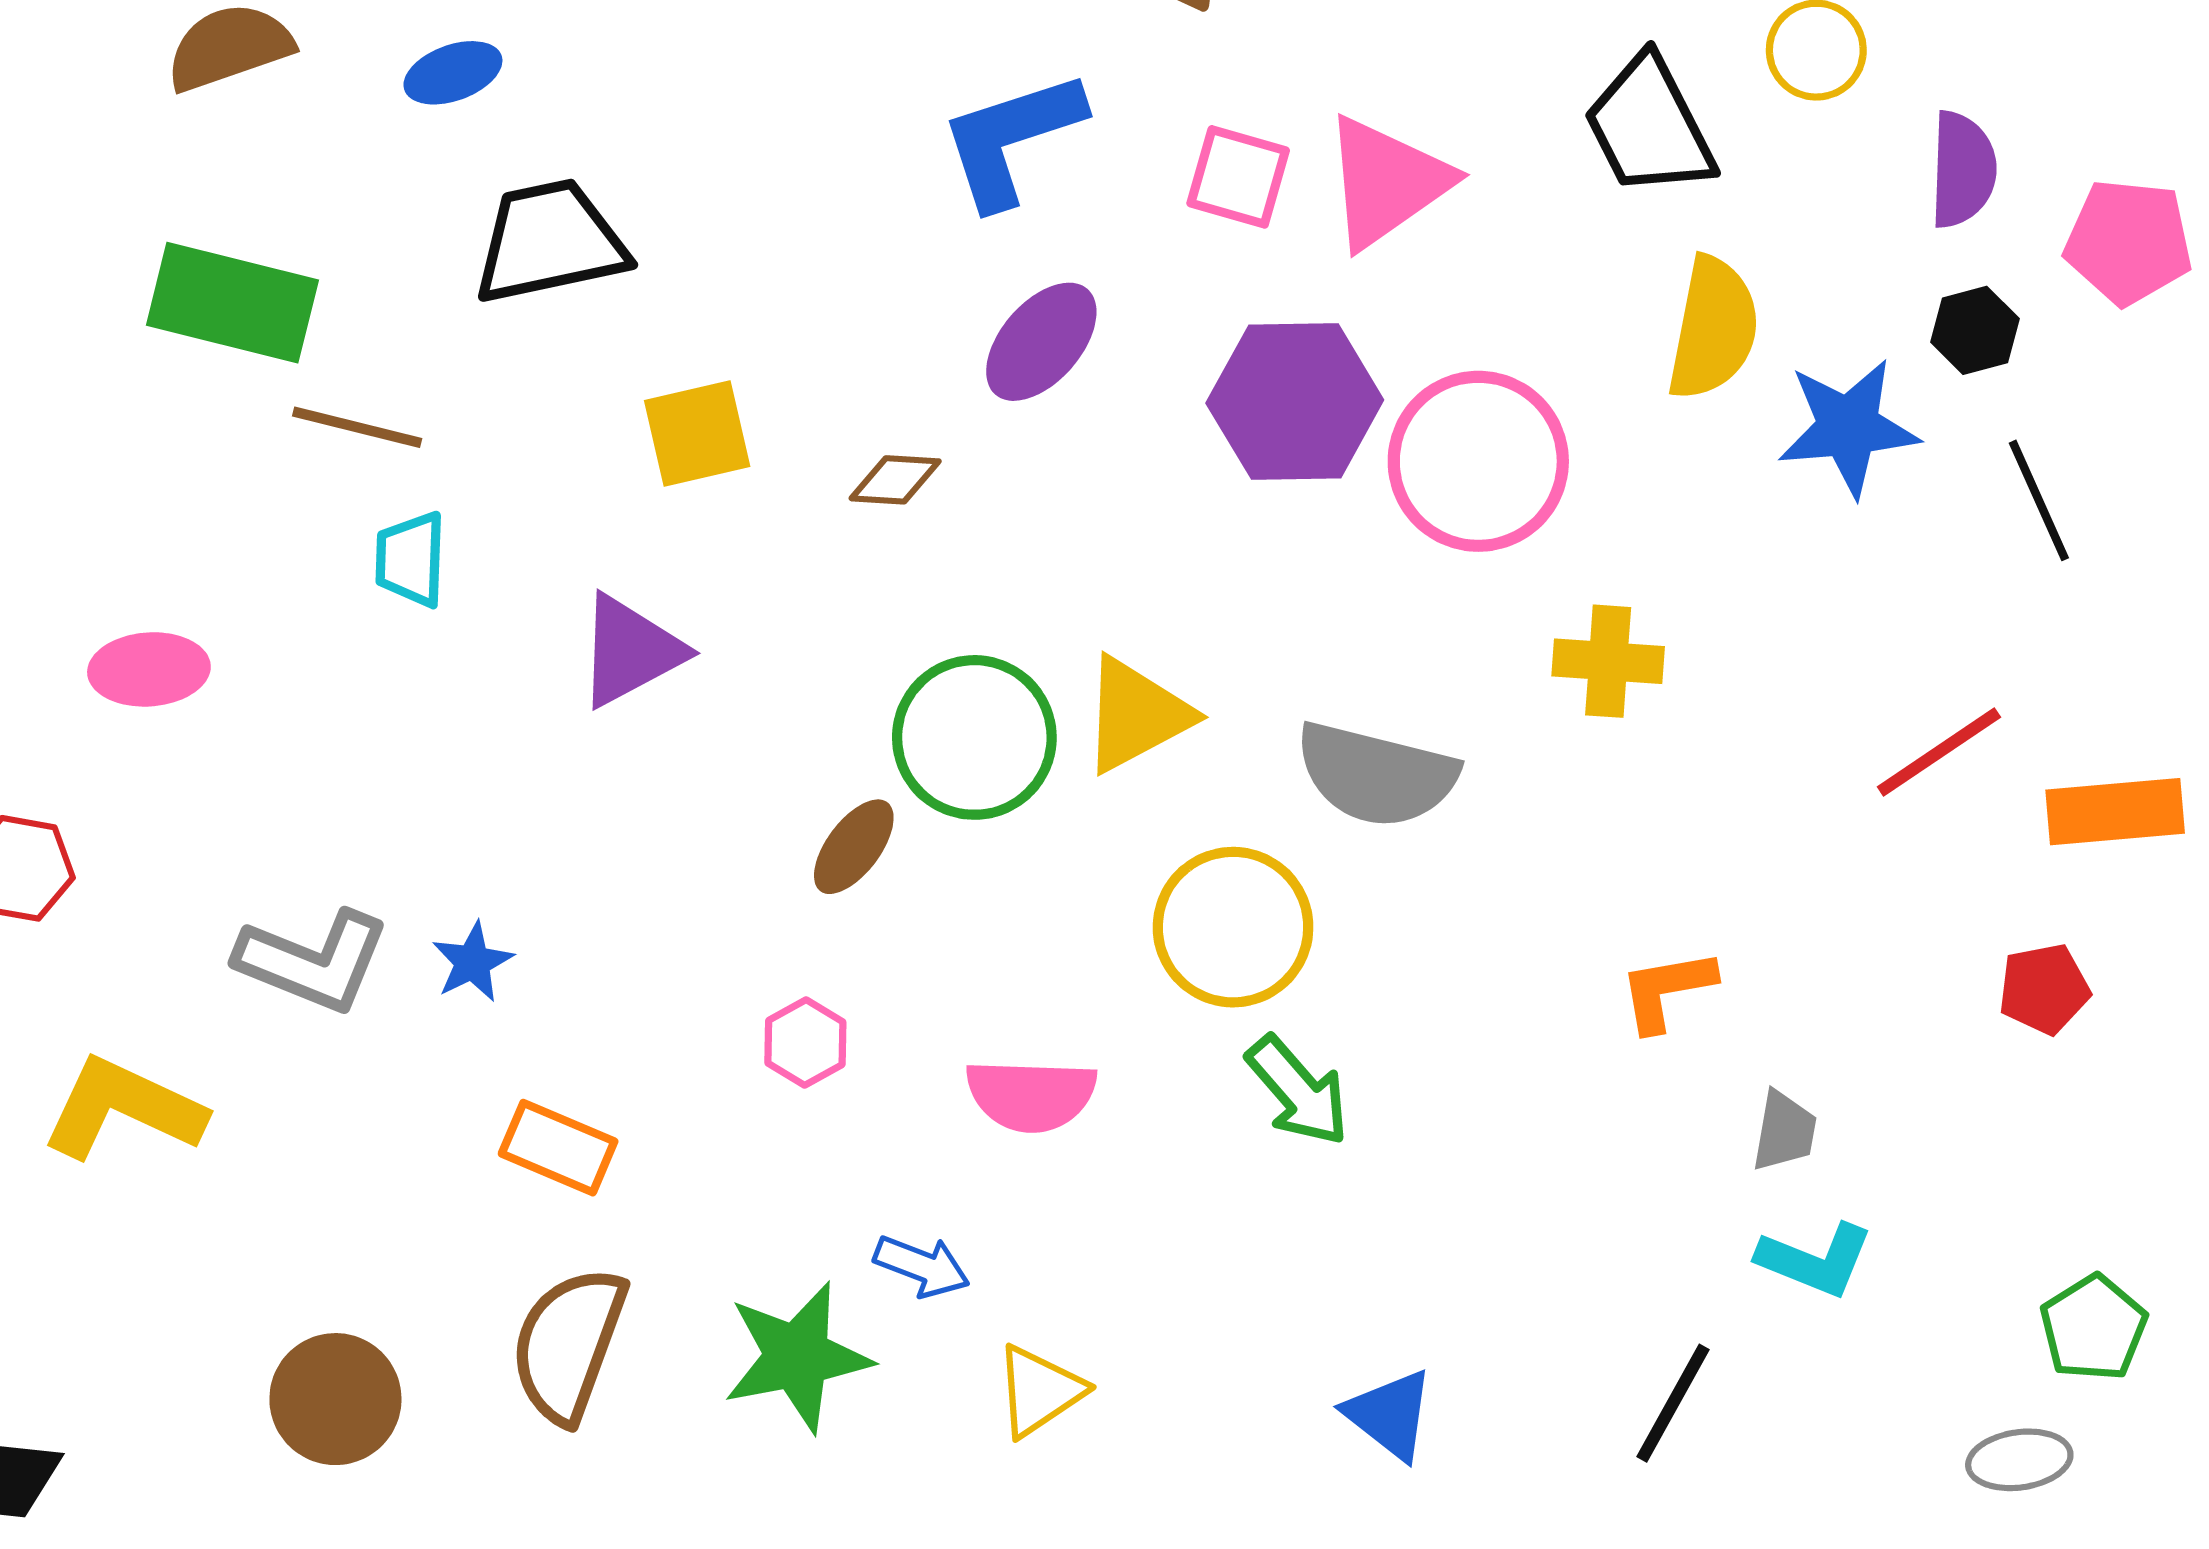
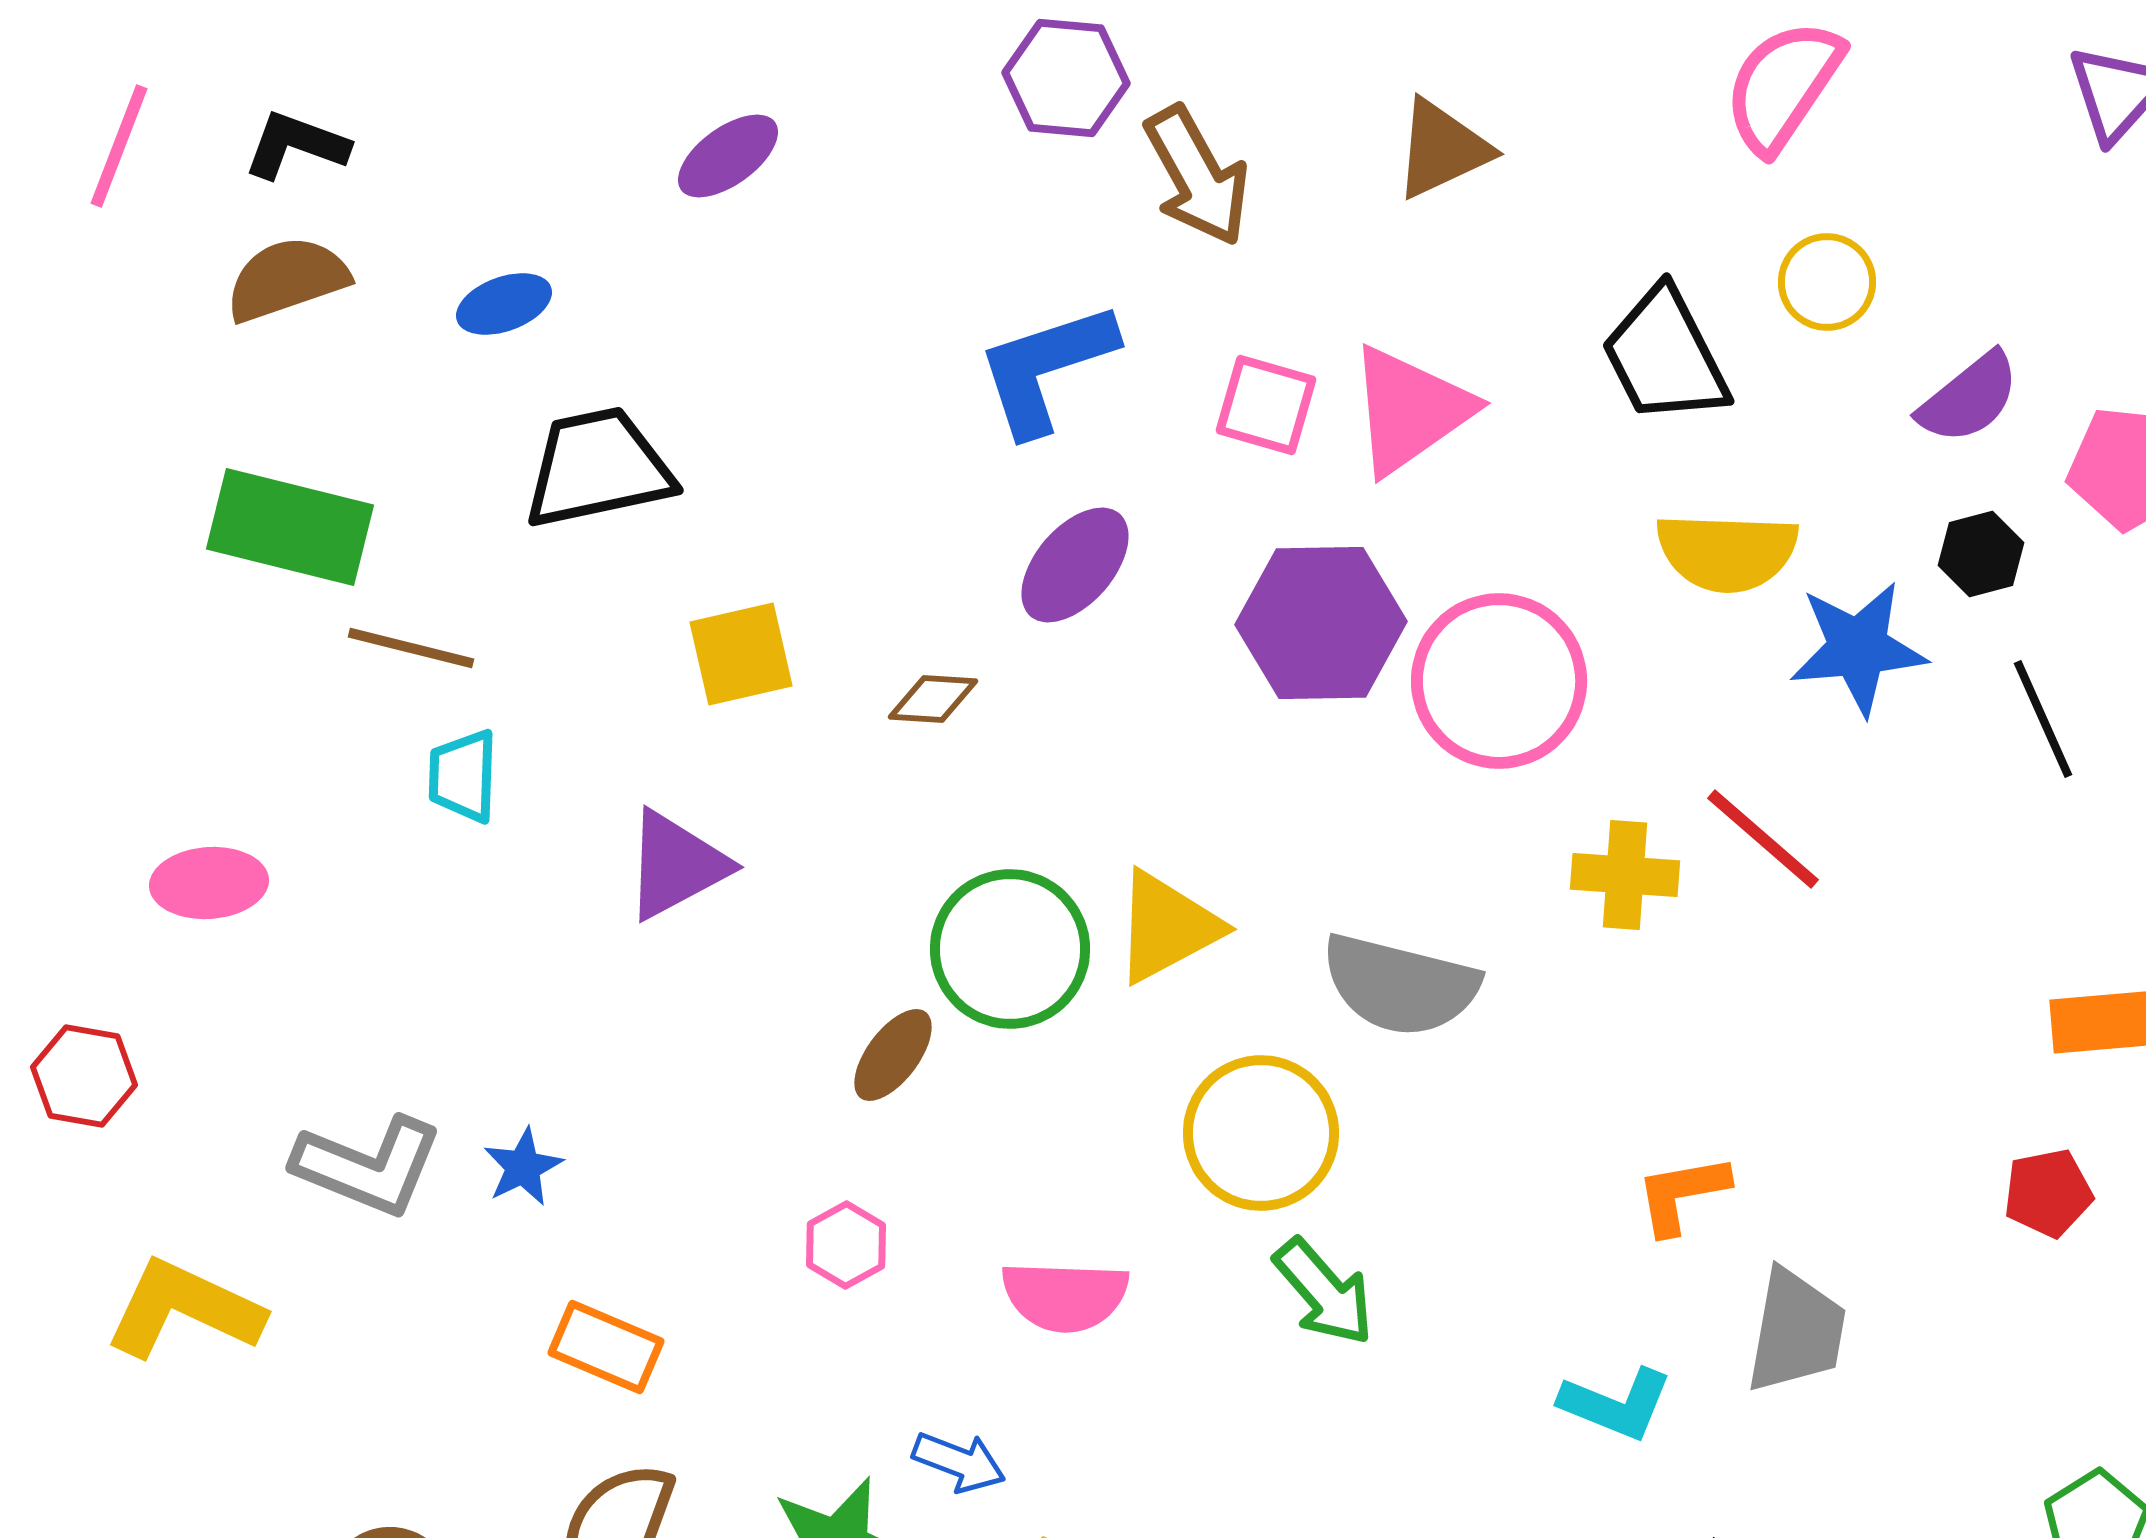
purple semicircle: (1963, 170) -> (1969, 398), turned 49
yellow semicircle: (1713, 328) -> (1727, 552), turned 81
red line: (1939, 752) -> (1763, 839), moved, turned 75
gray trapezoid: (1784, 1131) -> (1796, 1331), size x1.6
cyan L-shape: (1815, 1260) -> (1616, 1404), moved

